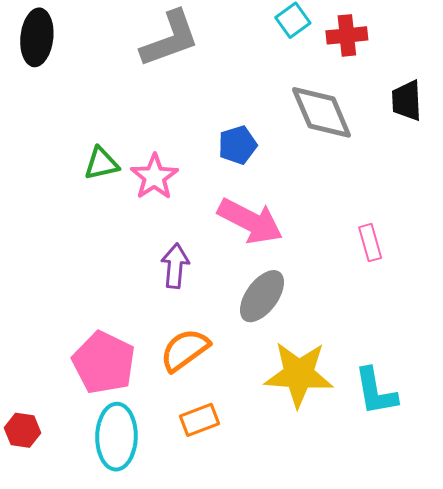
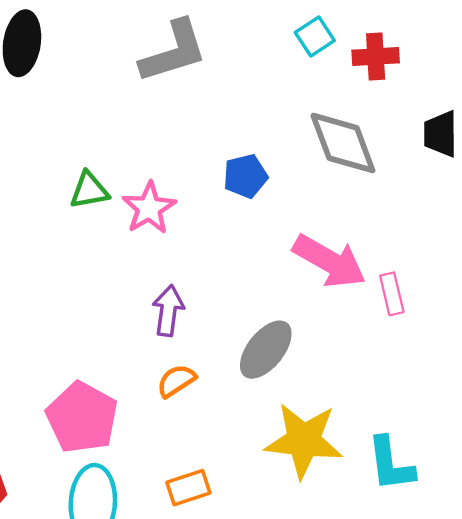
pink arrow: (250, 221) -> (329, 261), moved
orange semicircle: (185, 350) -> (176, 381), moved, size x0.7

